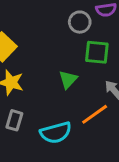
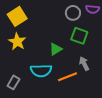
gray rectangle: (14, 120) -> (13, 82), moved
cyan semicircle: (56, 133) -> (41, 71), moved

